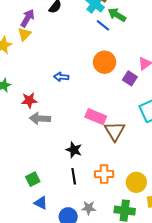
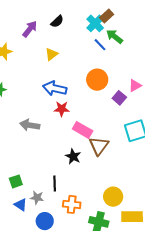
yellow triangle: (24, 34) -> (51, 54), moved
blue arrow: (61, 77) -> (55, 88), size x1.6
red star: (29, 100) -> (62, 109), moved
black star: (74, 150) -> (73, 156), moved
orange cross: (104, 174) -> (72, 204), moved
gray star: (89, 208) -> (37, 198), moved

